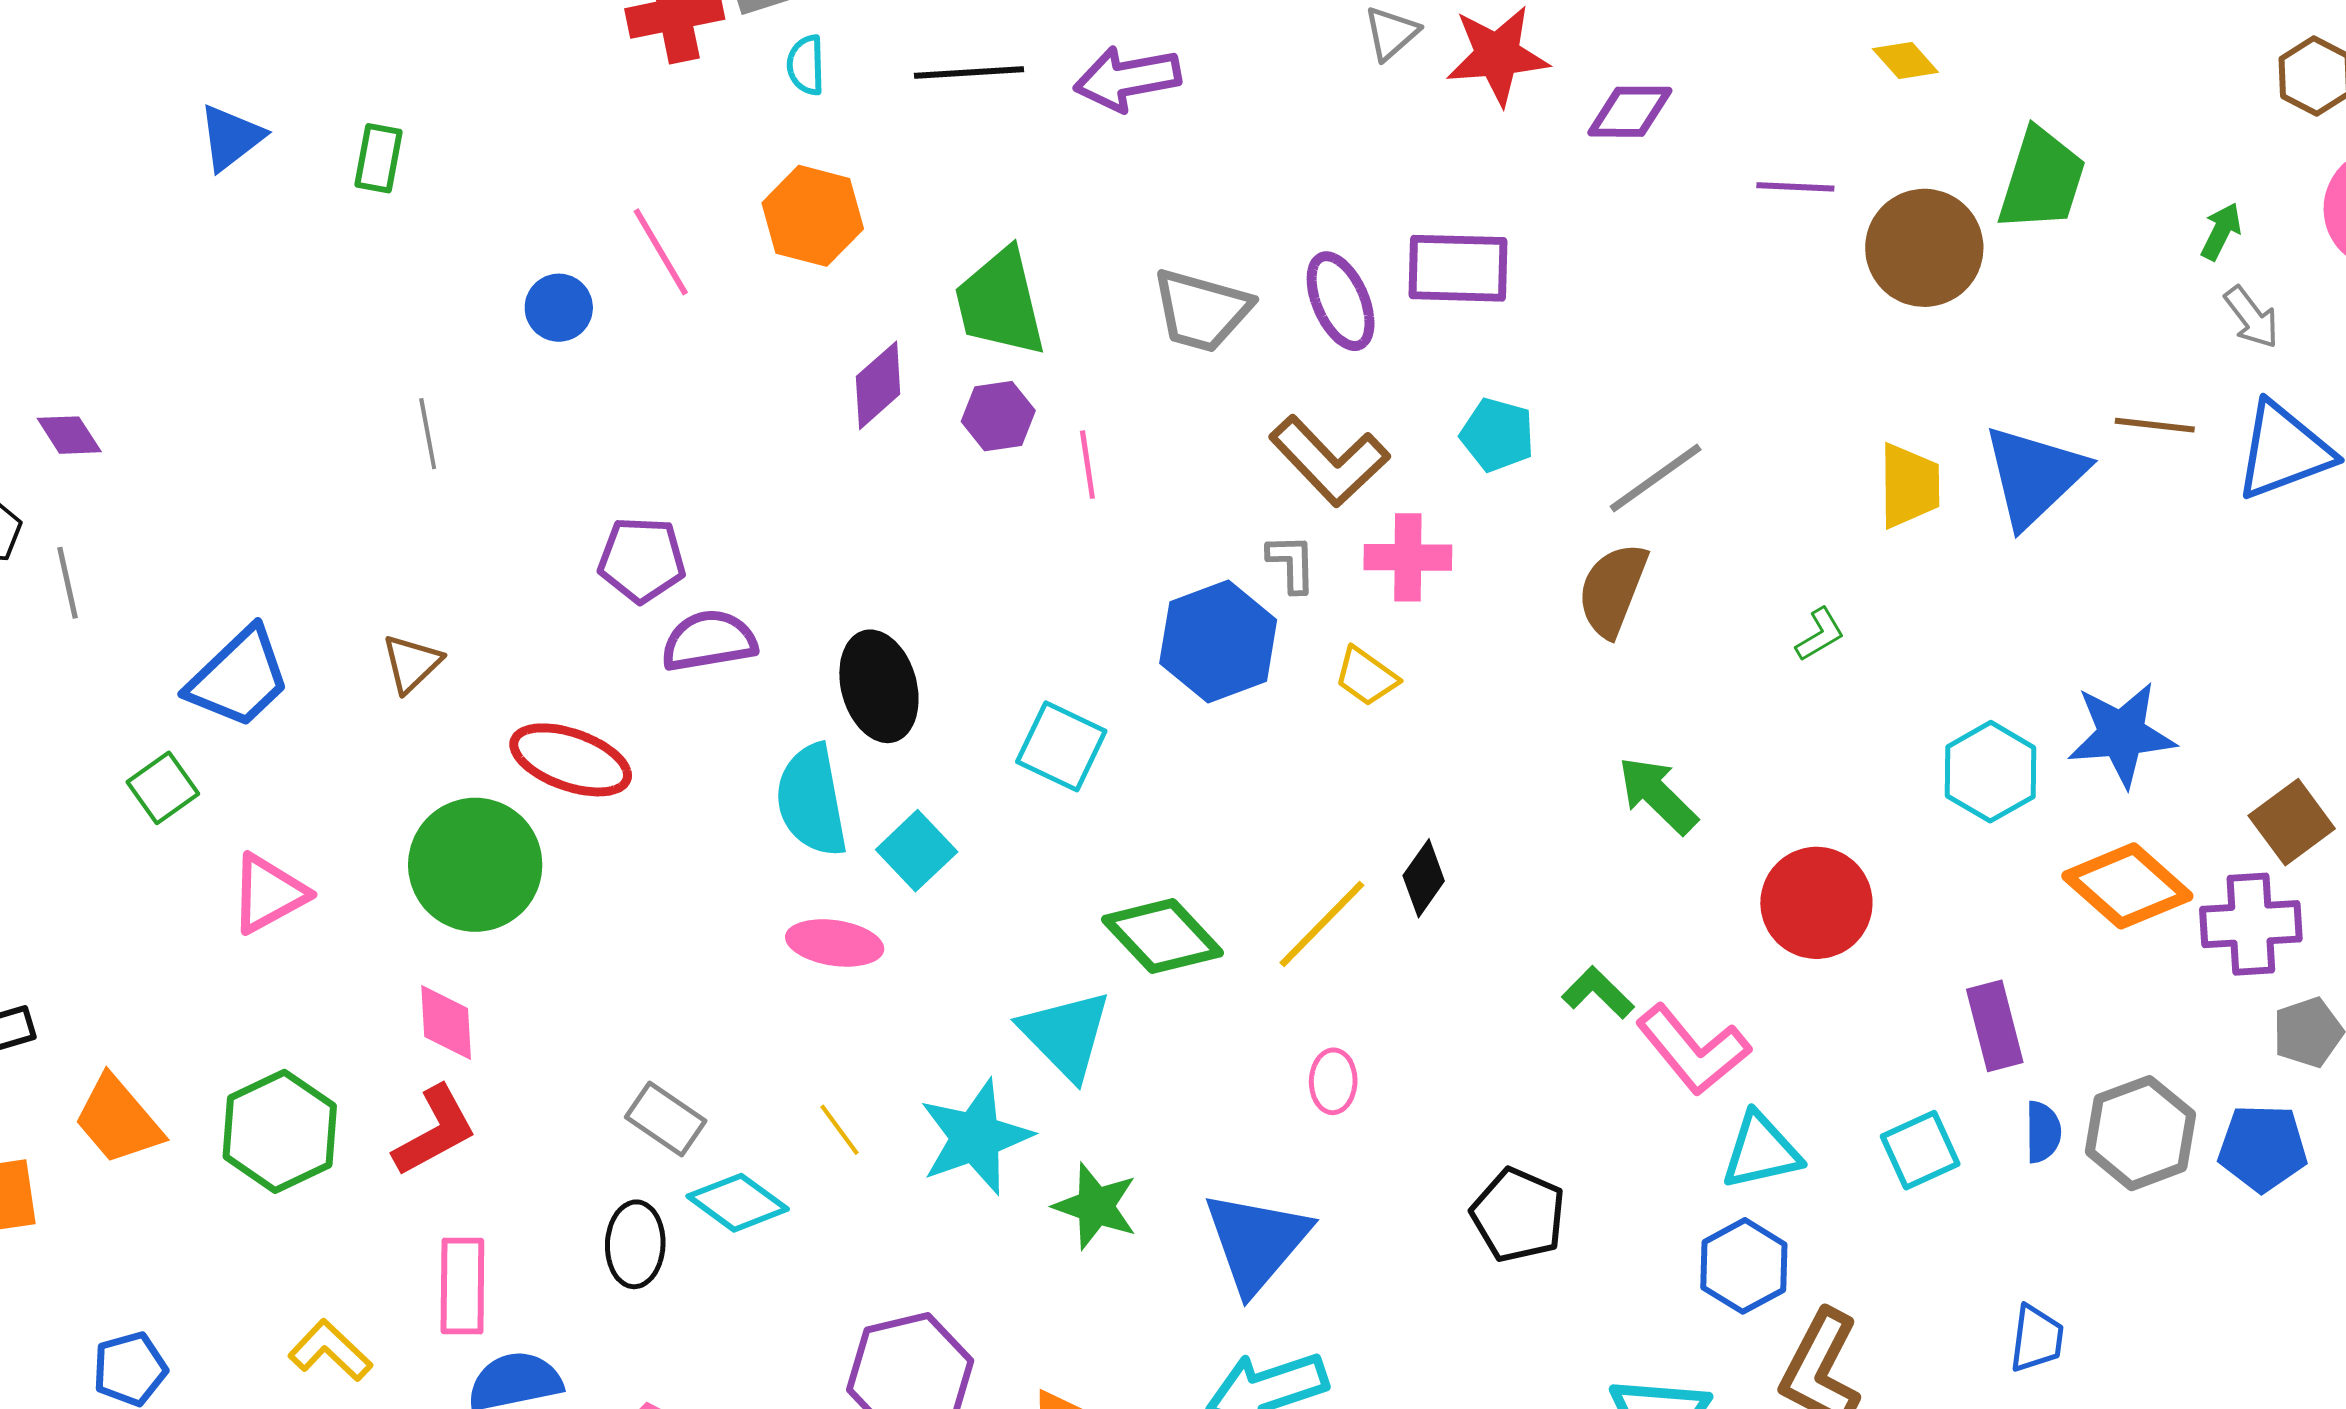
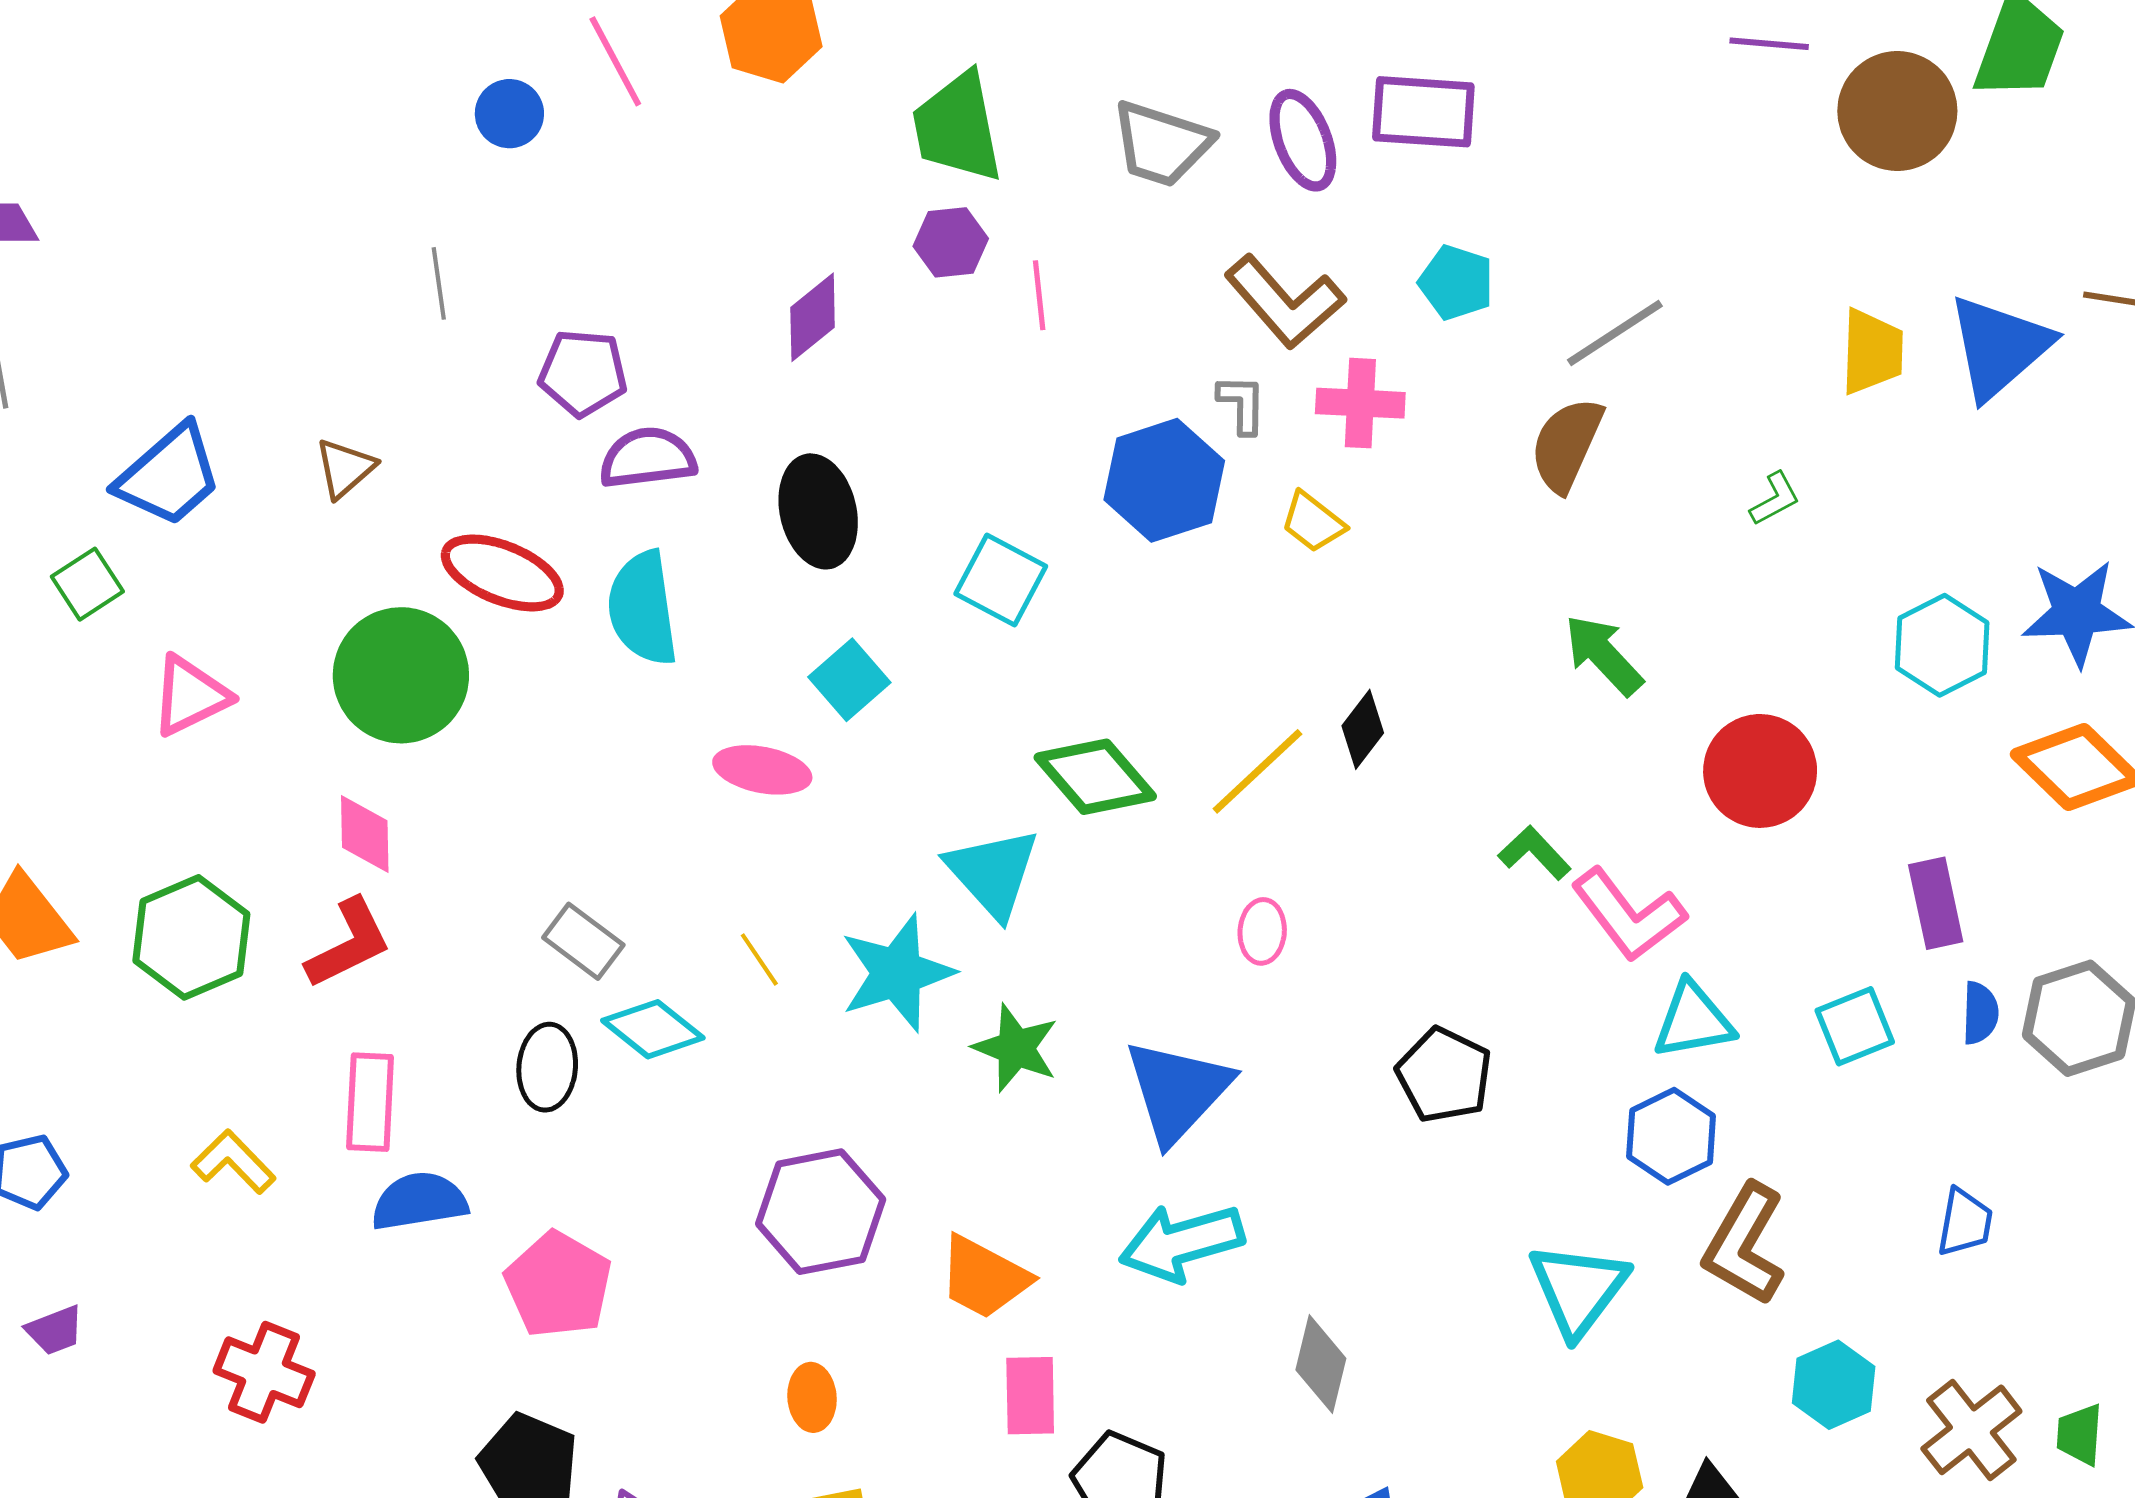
purple diamond: (878, 385) -> (813, 317), moved
gray line: (428, 434) -> (439, 283), moved
cyan semicircle: (812, 800) -> (643, 608), moved

